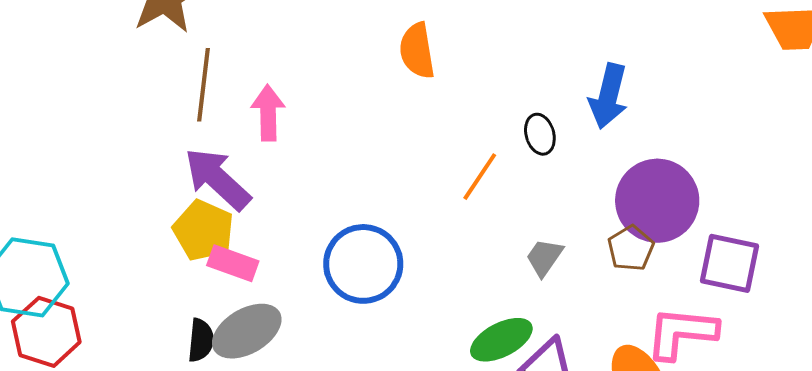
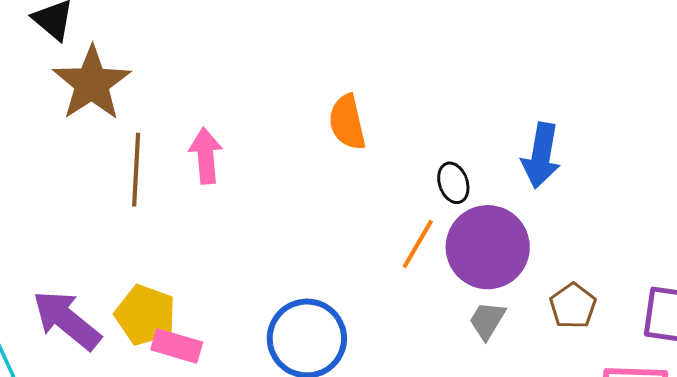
pink arrow: (268, 113) -> (206, 156), moved
black ellipse: (540, 134) -> (453, 183), moved
purple arrow: (217, 179) -> (67, 320), moved
purple circle: (657, 201) -> (488, 247), moved

